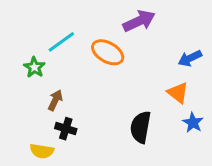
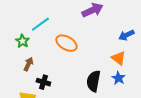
orange ellipse: (108, 52) -> (66, 43), moved
brown arrow: (55, 100) -> (28, 64), moved
blue star: (193, 123) -> (118, 78), moved

